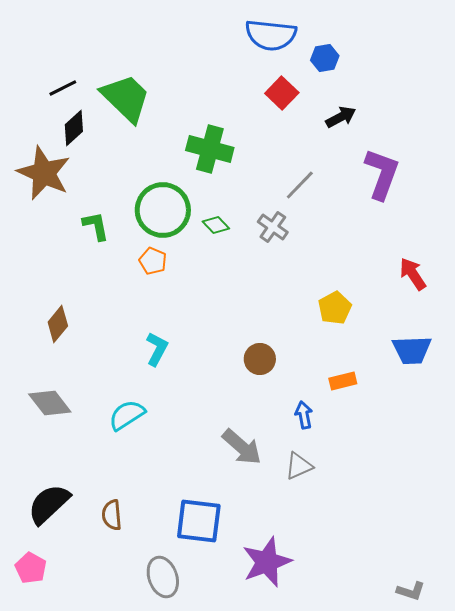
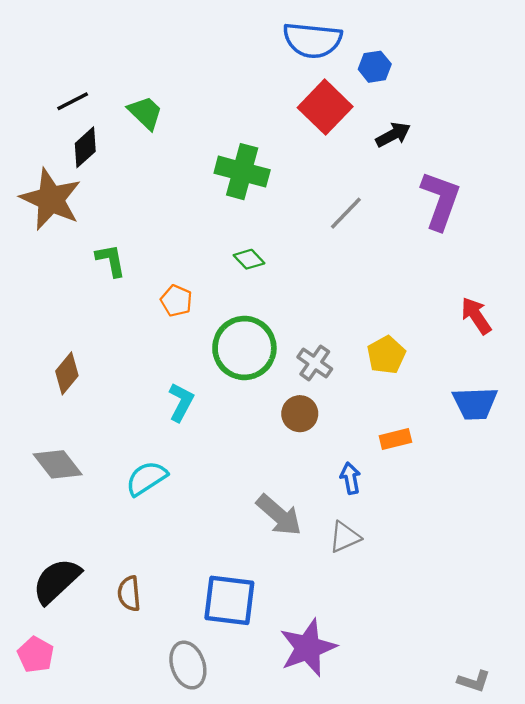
red square: (282, 93) -> (325, 107), size x1.4
green trapezoid: (126, 98) -> (145, 113), size x0.6
green circle: (163, 210) -> (244, 348), moved
gray cross: (273, 227) -> (315, 363), moved

